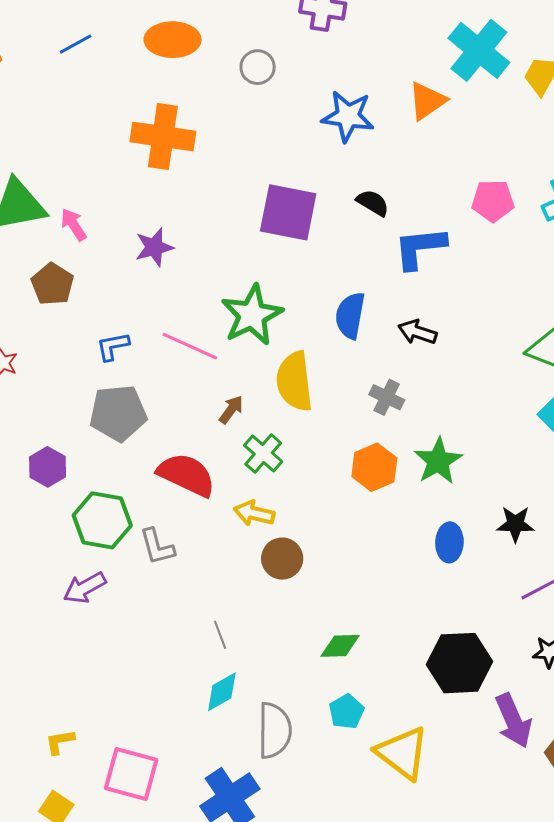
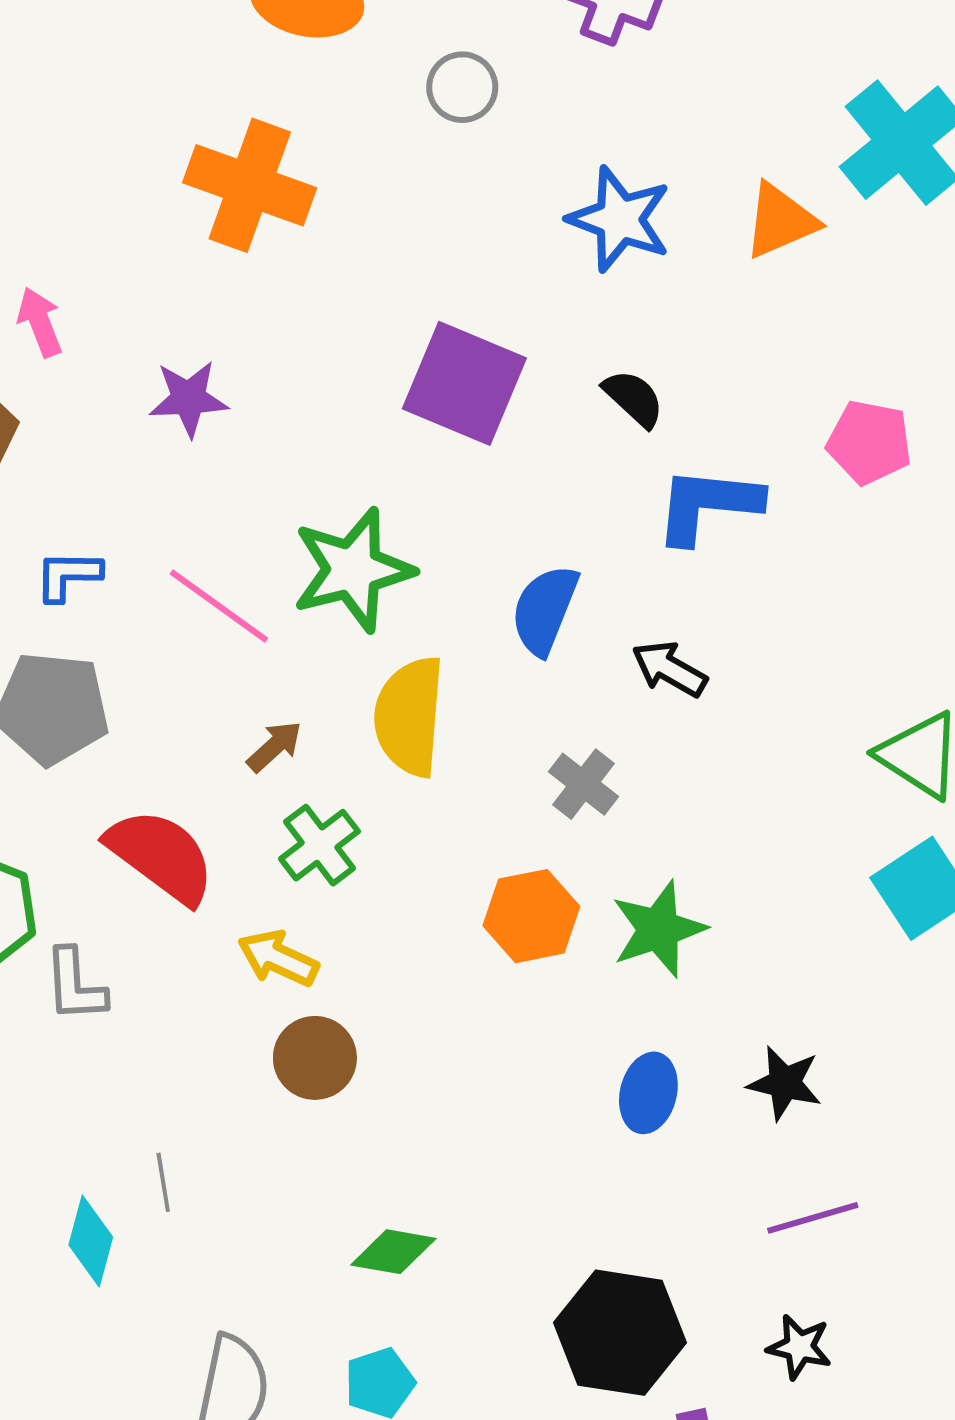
cyan diamond: (222, 692) -> (91, 1241), moved, turned -57

